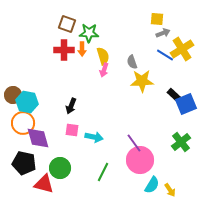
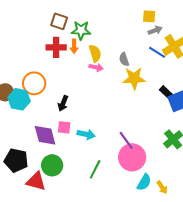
pink arrow: (104, 70) -> (96, 67), turned -96
orange circle: (23, 123) -> (34, 83), moved
purple diamond: (38, 138) -> (45, 135), moved

